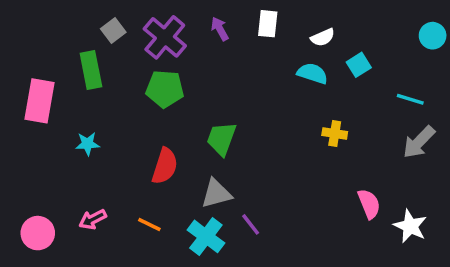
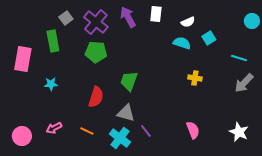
purple arrow: (220, 29) -> (128, 17), size x1.5
gray triangle: (216, 194) -> (126, 113), turned 30
pink semicircle: (369, 204) -> (193, 130), moved

